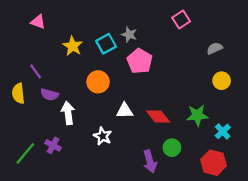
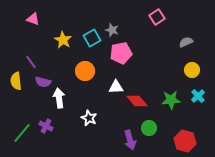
pink pentagon: (140, 61) -> (121, 53), turned 30
white triangle: (125, 111) -> (116, 87), moved
cyan cross: (223, 131) -> (198, 96), moved

